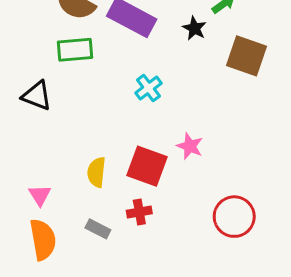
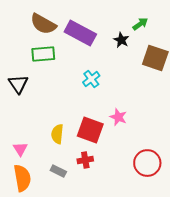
black triangle: (37, 96) -> (18, 84), turned 35

